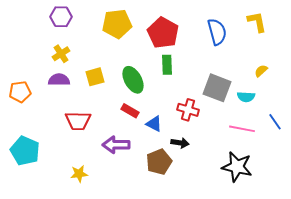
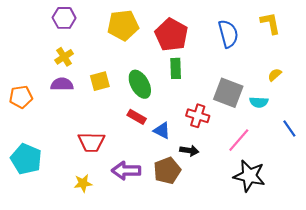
red trapezoid: (78, 121) -> (91, 142), moved
pink line: (242, 129) -> (239, 140), moved, turned -60
purple arrow: (116, 145) -> (126, 171), moved

